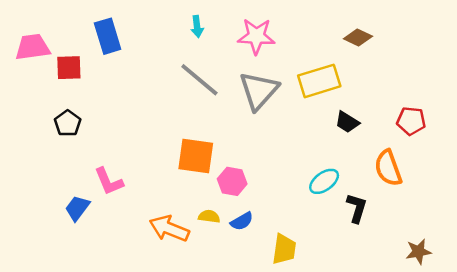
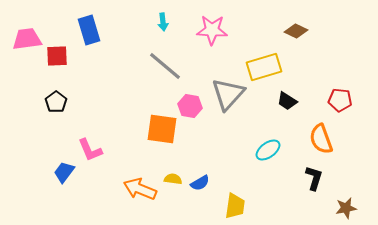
gray triangle: (259, 91) -> (228, 94), moved
pink hexagon: (232, 181) -> (190, 106), moved
black L-shape: (357, 208) -> (314, 178), moved

